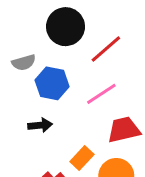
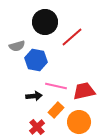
pink line: (101, 94) -> (56, 86), moved, turned 45
black arrow: (40, 125) -> (34, 96), moved

